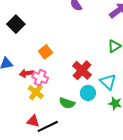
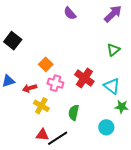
pink cross: (40, 78) -> (55, 83), moved
cyan circle: (88, 93) -> (106, 127), moved
green semicircle: (67, 103) -> (74, 113), turned 91

